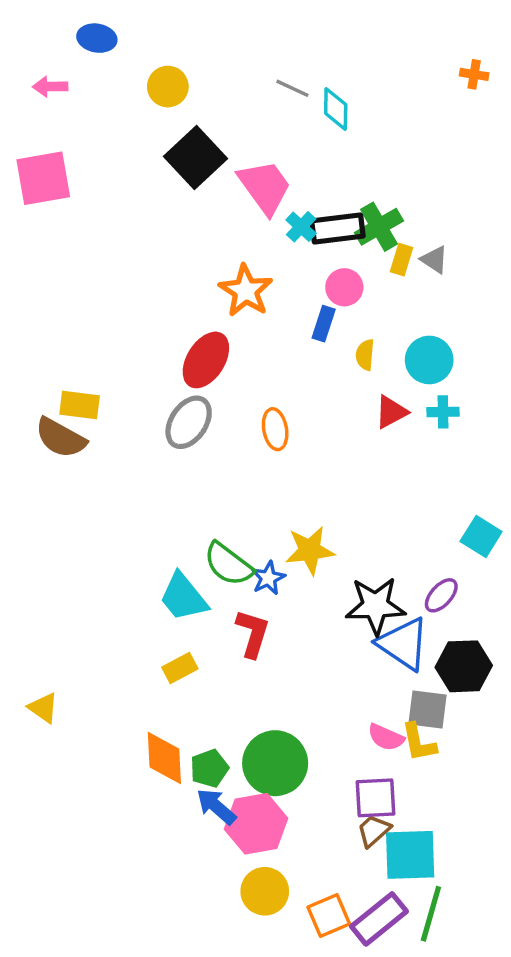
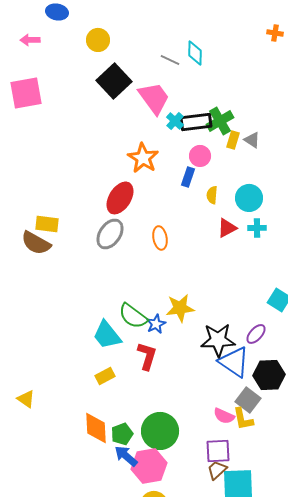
gray line: (292, 88) -> (170, 60), moved
gray square: (427, 710) -> (248, 400), turned 30

